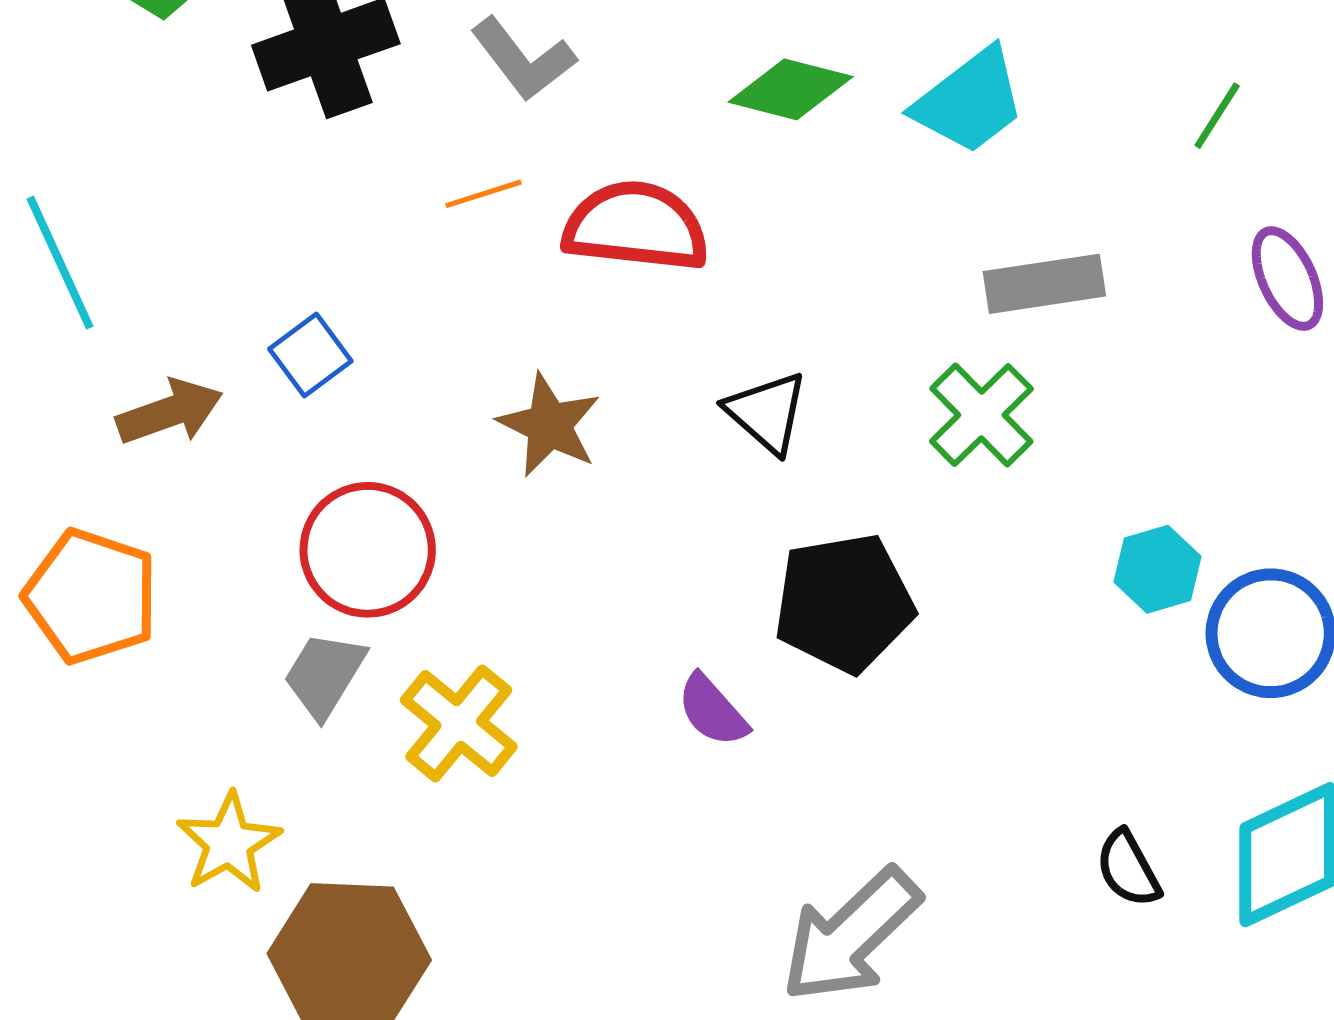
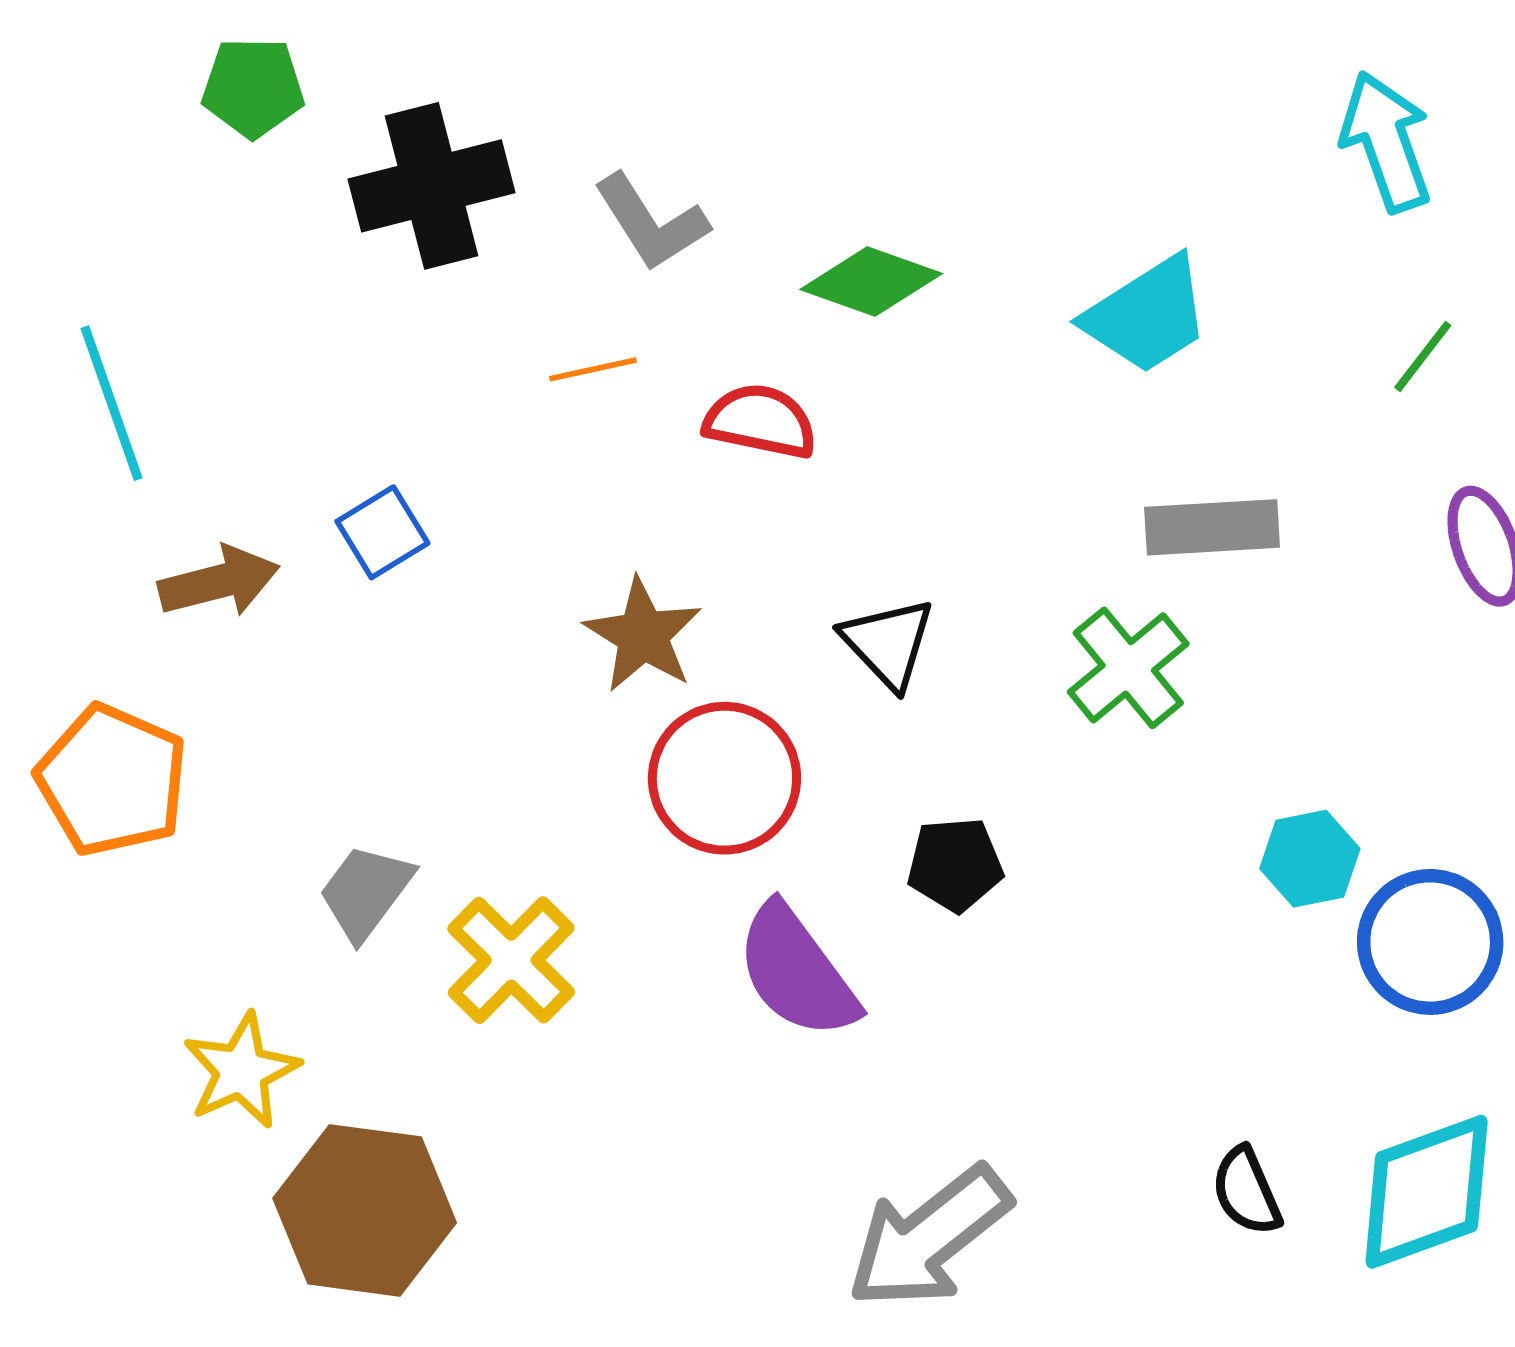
green diamond: (791, 89) -> (871, 281), moved
red semicircle: (636, 226) -> (760, 421), size x0.7
red circle: (368, 550) -> (724, 778), moved
black pentagon: (844, 603) -> (955, 865), size x0.6
purple semicircle: (712, 710) -> (797, 972), size x1.6

